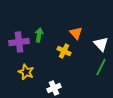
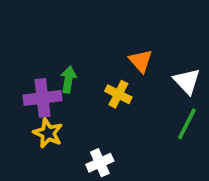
green arrow: (39, 35) -> (68, 79), moved
purple cross: (19, 42) -> (42, 98), moved

